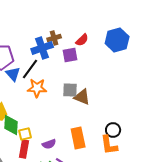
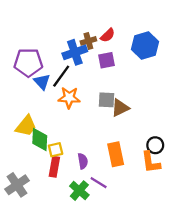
red semicircle: (82, 40) -> (108, 35), moved
blue hexagon: (117, 40) -> (145, 45), moved
brown triangle: (82, 97) -> (120, 108), turned -48
purple semicircle: (49, 144) -> (83, 161), turned -80

